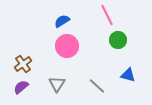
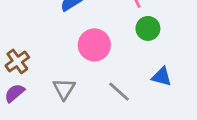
pink circle: (67, 46) -> (94, 45), moved

